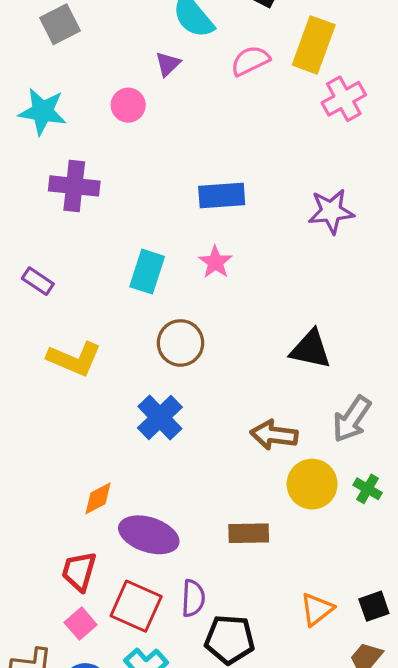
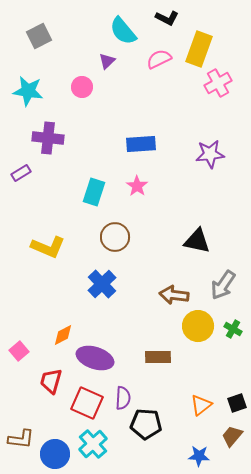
purple rectangle: (38, 281) -> (21, 173), moved, turned -66
pink square: (81, 624) -> (19, 351), moved

